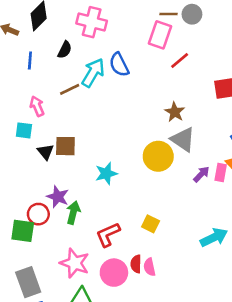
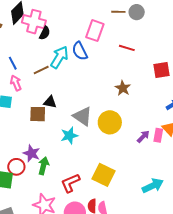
pink cross: (92, 22) -> (34, 22), moved
pink rectangle: (160, 35) -> (95, 31), moved
black semicircle: (65, 50) -> (45, 33), moved
blue line: (30, 60) -> (13, 63), moved, turned -32
red line: (180, 60) -> (127, 48), turned 56
gray triangle: (183, 139) -> (83, 116), moved
black triangle: (46, 152) -> (50, 102), moved, turned -40
yellow square: (151, 224) -> (104, 175), size x1.6

